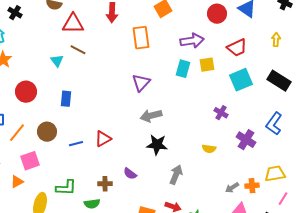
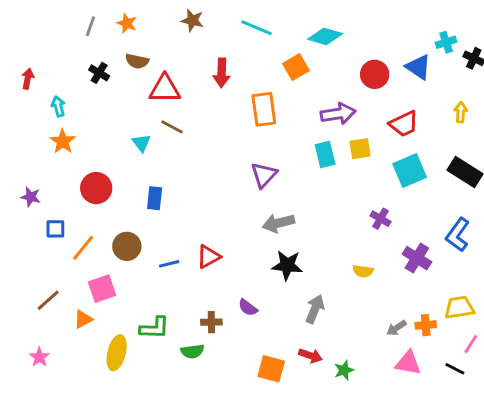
black cross: (15, 13) -> (99, 73), moved
cyan rectangle: (183, 69) -> (325, 155), turned -30

